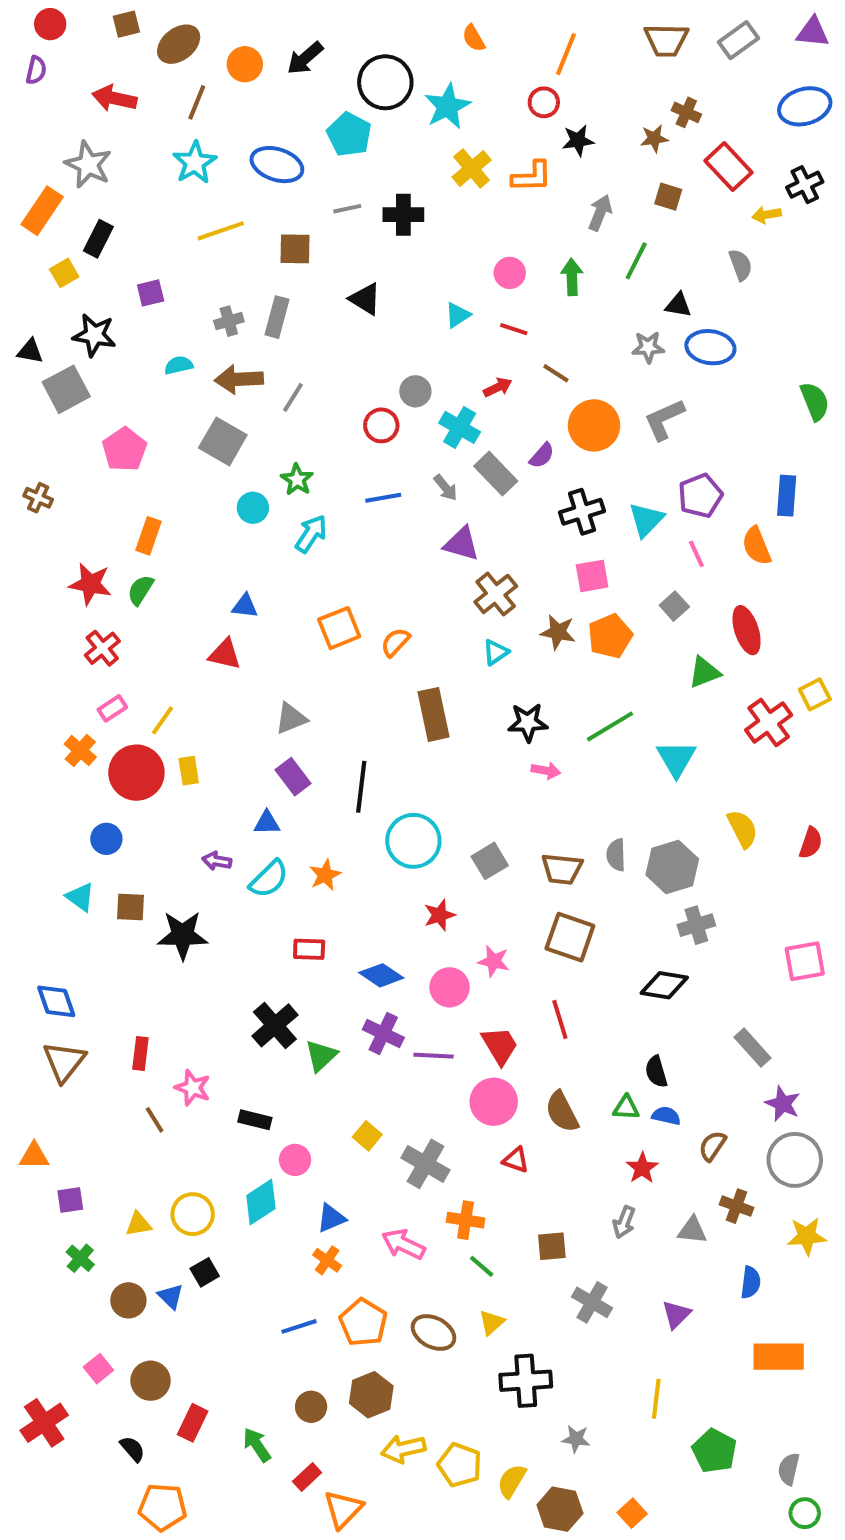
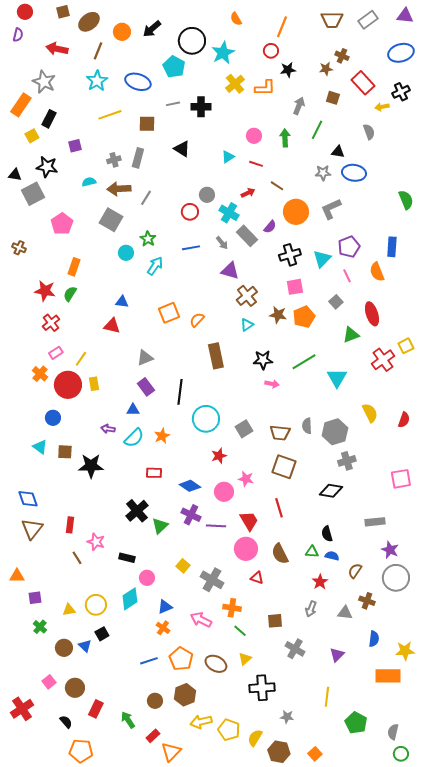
gray rectangle: (753, 1048) -> (375, 522), turned -54
yellow star: (807, 1236) -> (405, 651), moved

